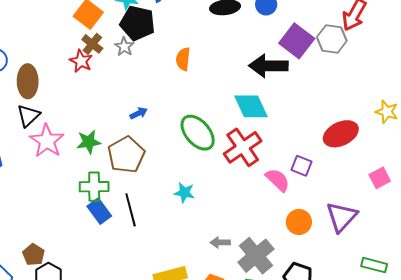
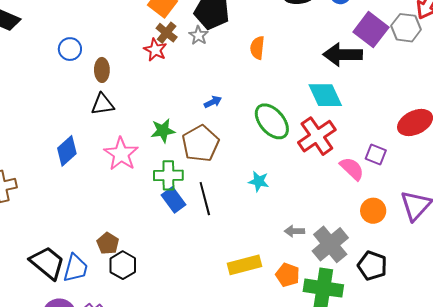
brown ellipse: (28, 81) -> (102, 70), size x0.7
black triangle: (28, 116) -> (103, 104), turned 35
pink star: (47, 141) -> (121, 154), moved

